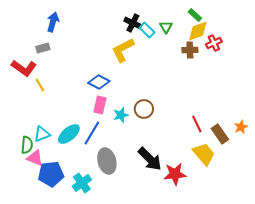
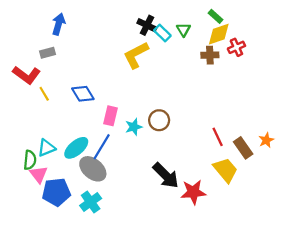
blue diamond: (99, 82) -> (83, 94), moved, turned 30
pink triangle: (35, 158) -> (39, 174), turned 30
gray ellipse: (107, 161) -> (93, 169), moved, turned -35

